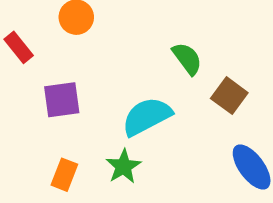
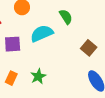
green semicircle: (187, 59) -> (66, 17), moved
cyan semicircle: (147, 116) -> (42, 33), moved

